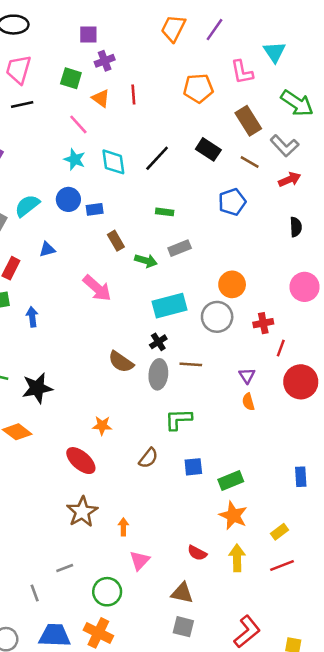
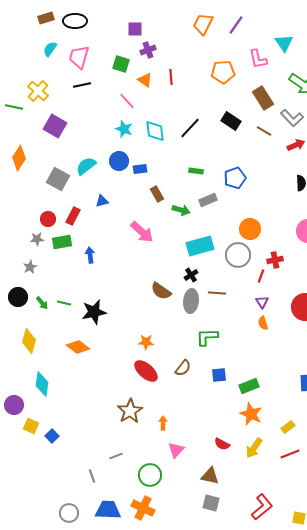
blue pentagon: (232, 202) -> (235, 178), moved
red line: (281, 348) -> (261, 276), moved
red ellipse: (81, 461) -> (146, 371), moved
yellow arrow: (237, 558) -> (254, 448), turned -145

